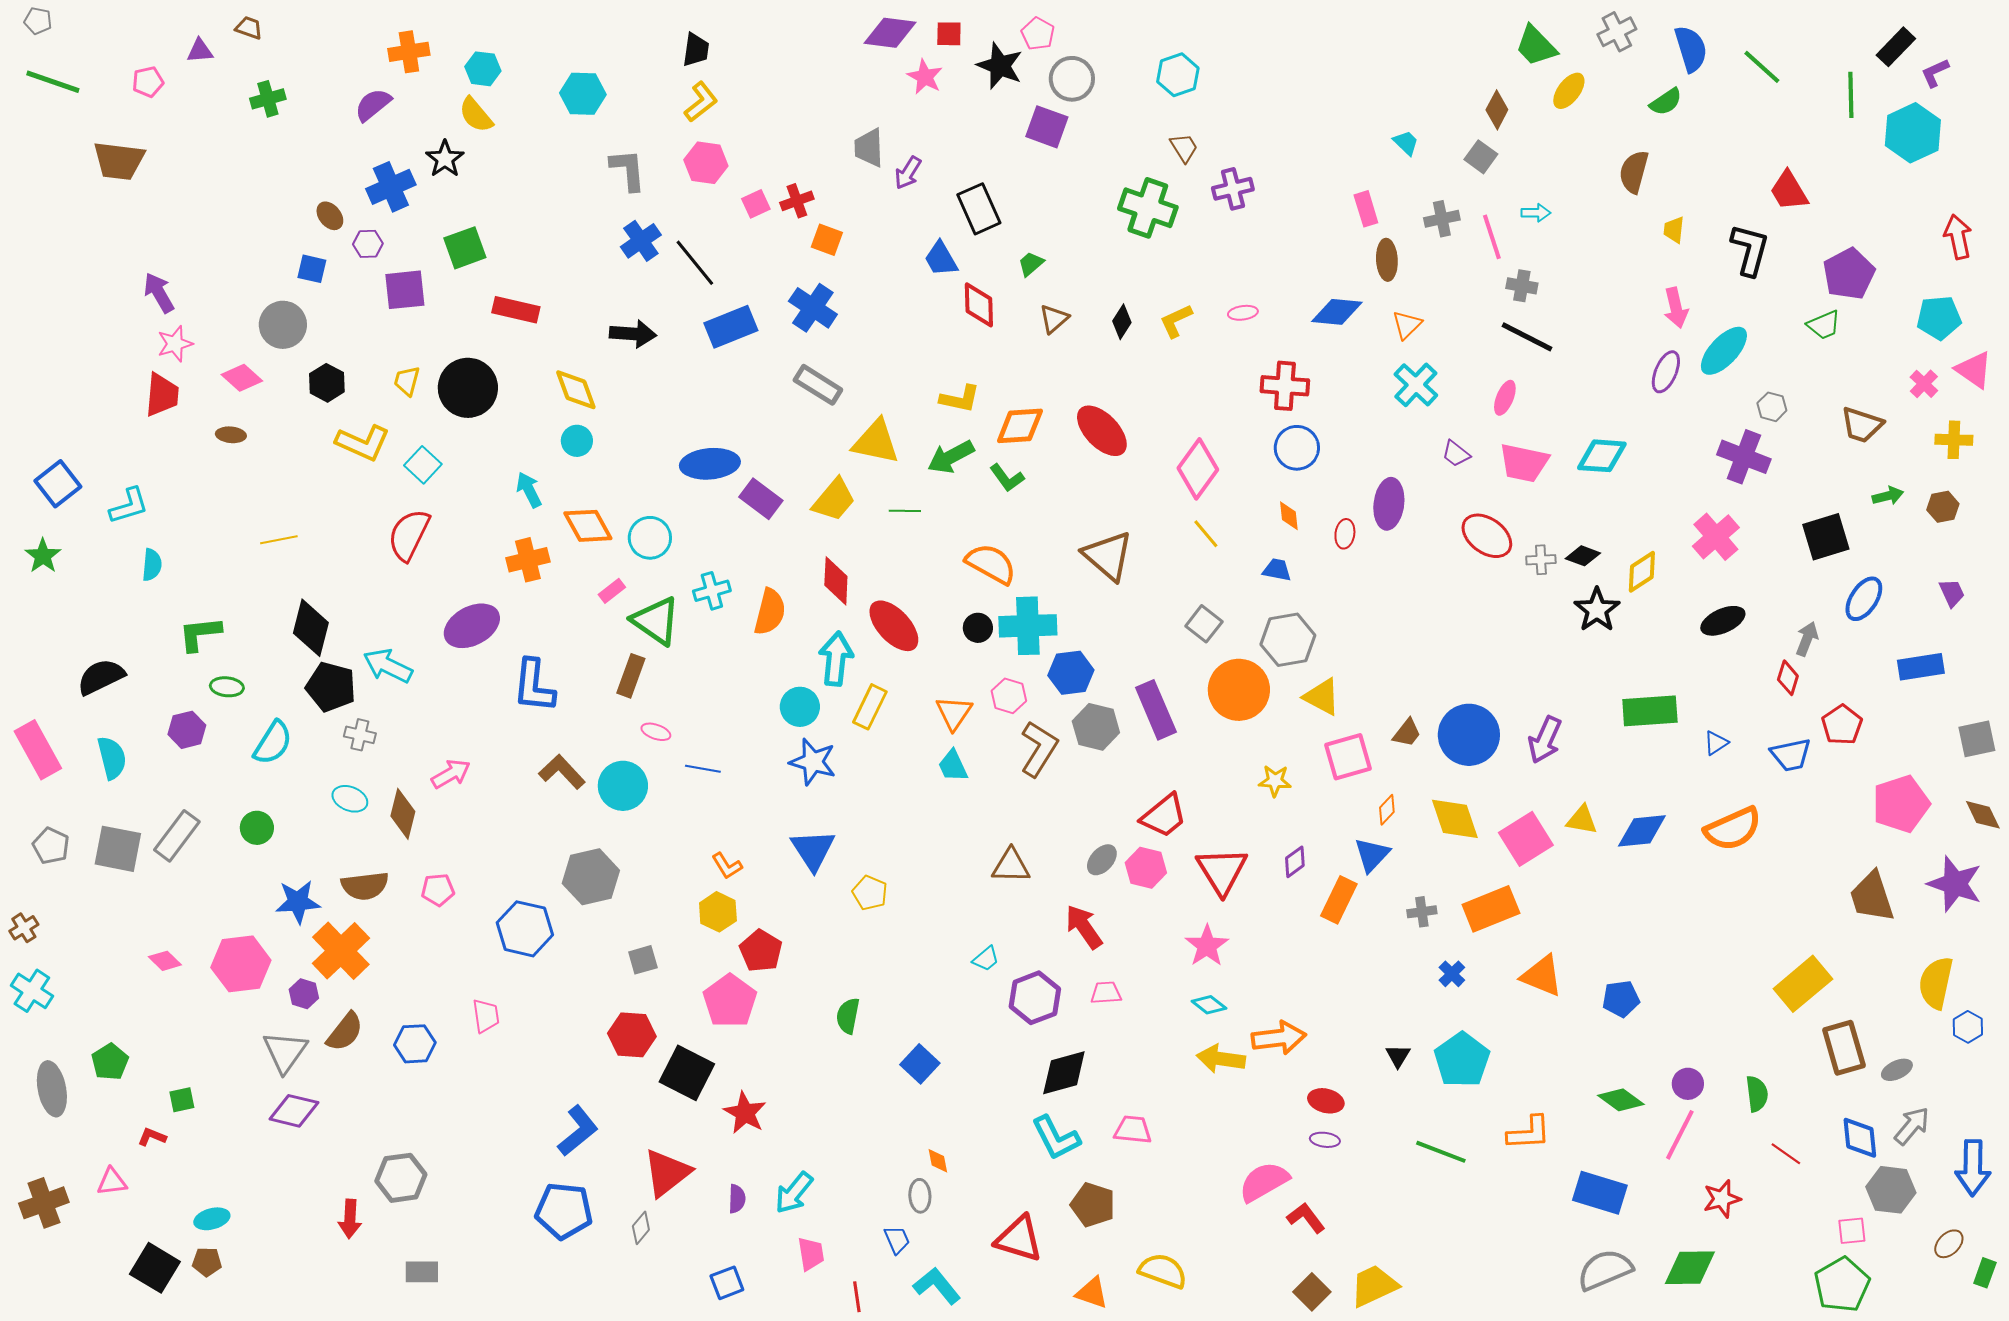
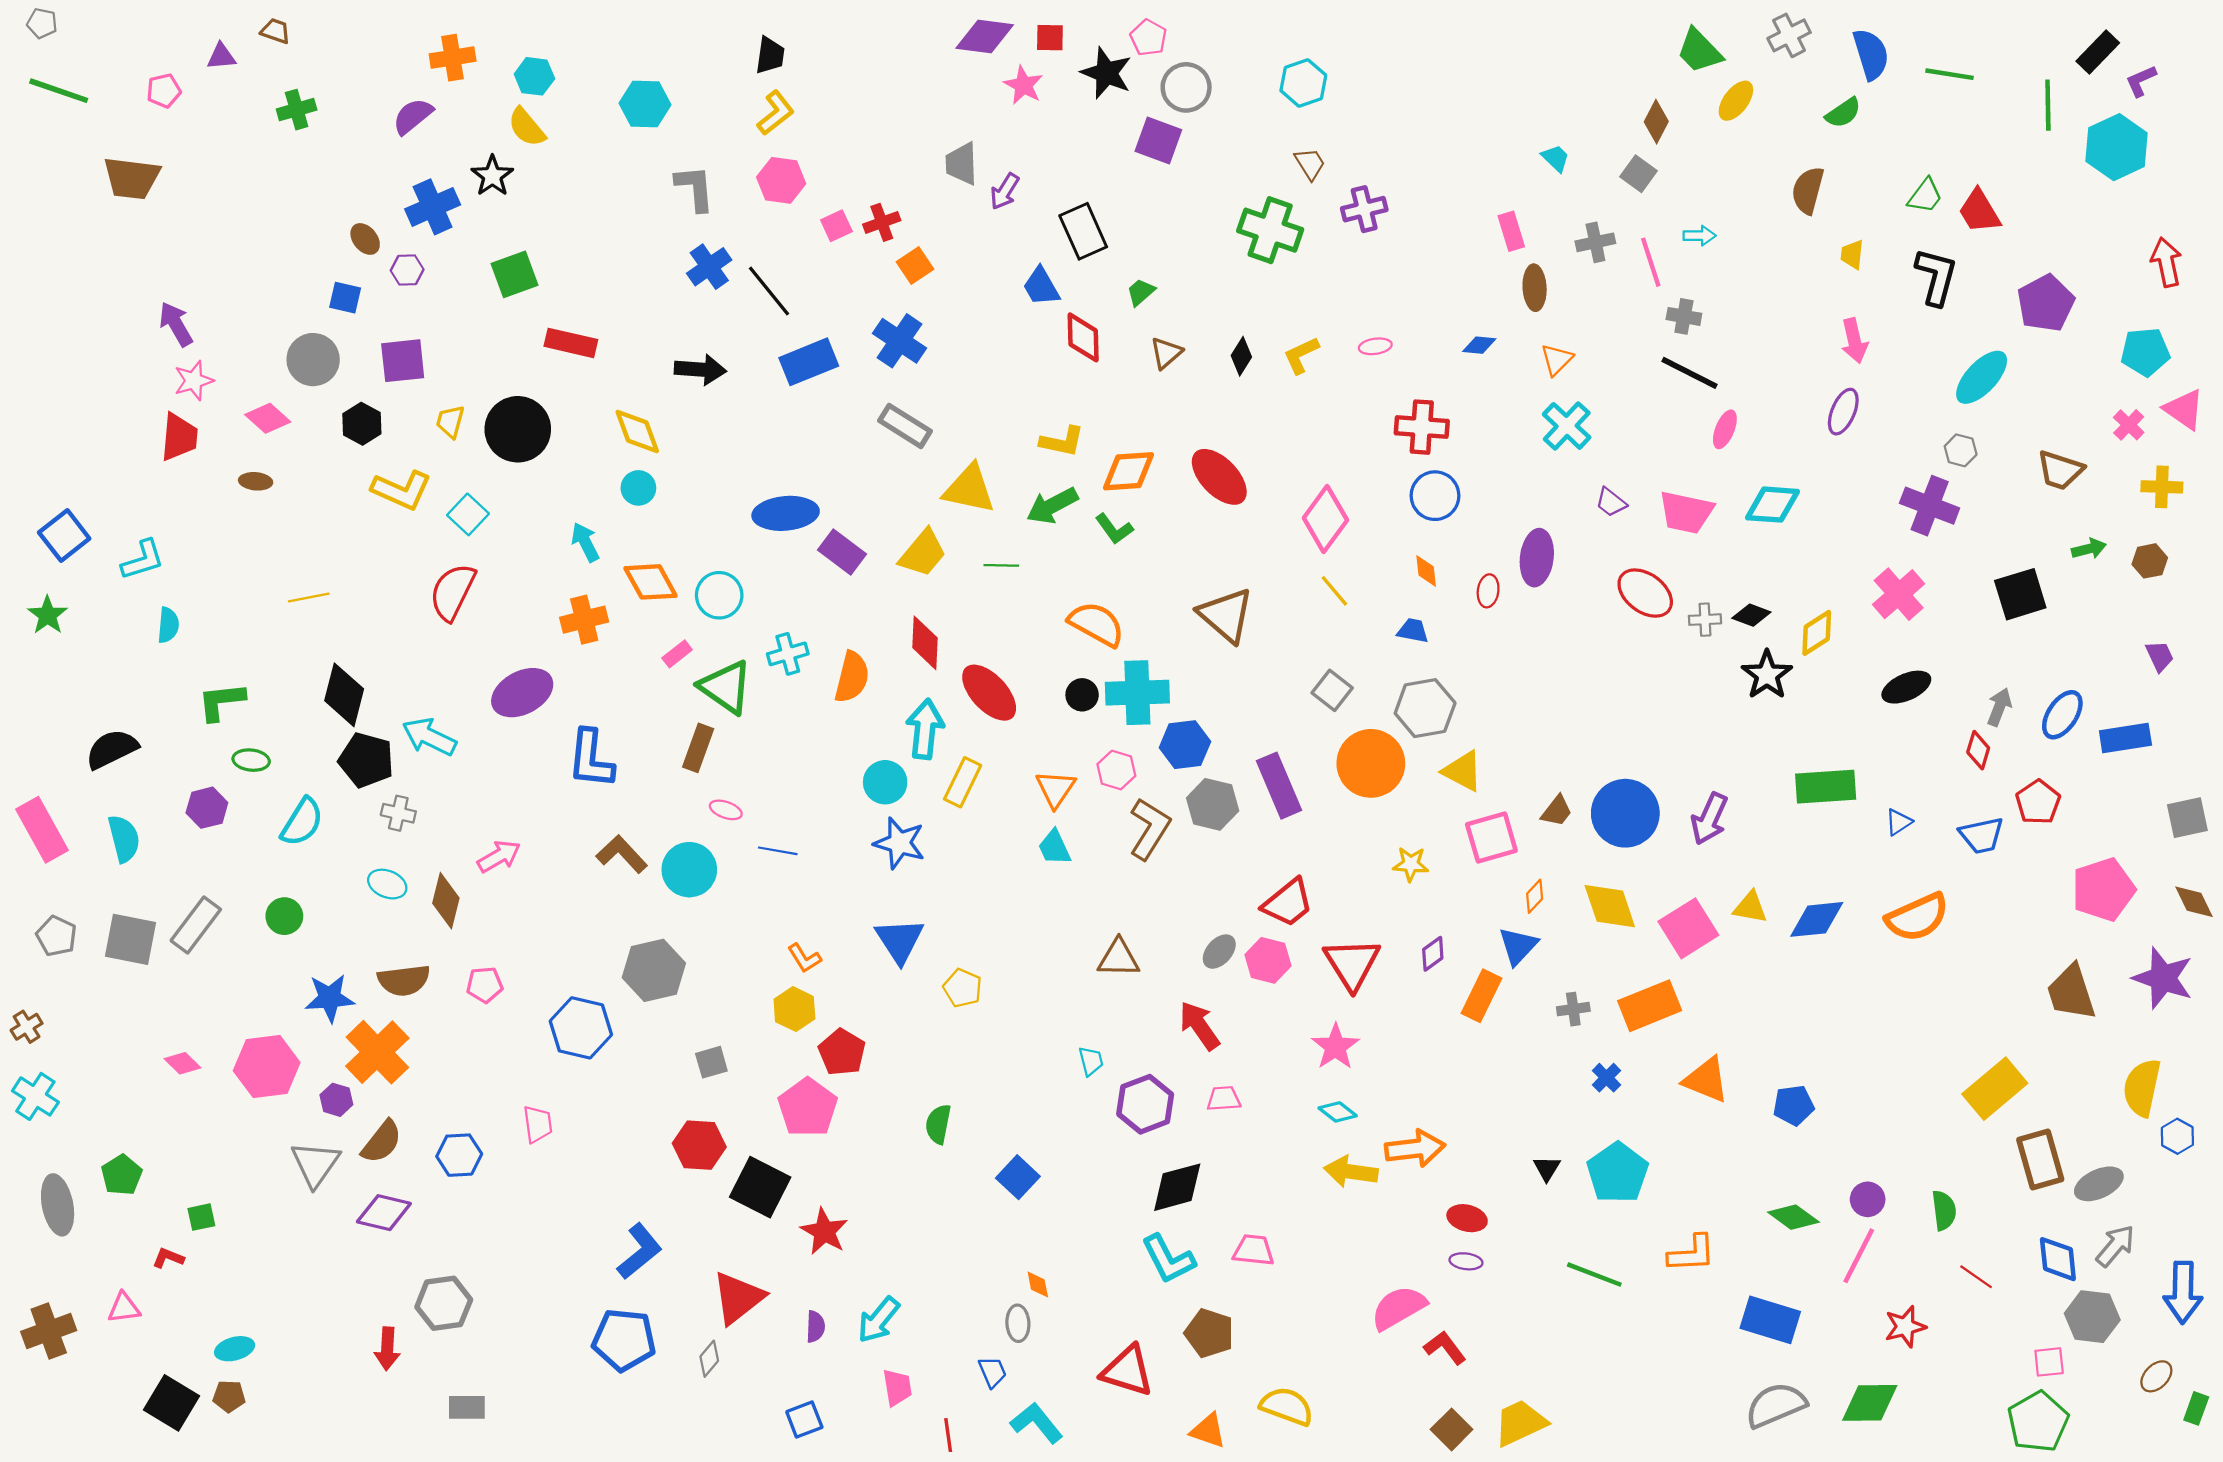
green line: (1762, 67) -> (1949, 74), turned -33
orange square: (827, 240) -> (915, 266), turned 36
purple square: (405, 290) -> (403, 361), moved
blue diamond: (1337, 312) -> (1479, 345), size x0.6
green trapezoid: (1824, 325) -> (1925, 196), moved, turned -30
cyan ellipse: (1724, 351) -> (1982, 377), moved
pink ellipse: (1505, 398) -> (1725, 429), moved
blue ellipse: (1864, 599) -> (2062, 715), moved
cyan trapezoid: (986, 959) -> (1091, 1061), turned -64
gray ellipse: (1897, 1070) -> (2099, 1184), size x1.4
purple diamond: (294, 1111) -> (384, 1213), moved

